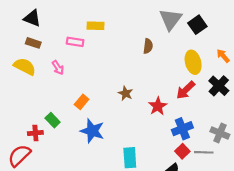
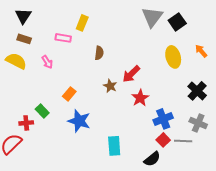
black triangle: (32, 18) -> (23, 16), turned 42
yellow rectangle: (95, 26) -> (82, 23), turned -70
brown semicircle: (148, 46) -> (99, 53), moved
black cross: (219, 86) -> (197, 91), moved
red arrow: (186, 90) -> (131, 74), moved

